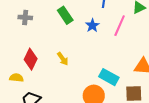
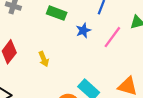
green rectangle: (65, 15) -> (57, 13), turned -48

